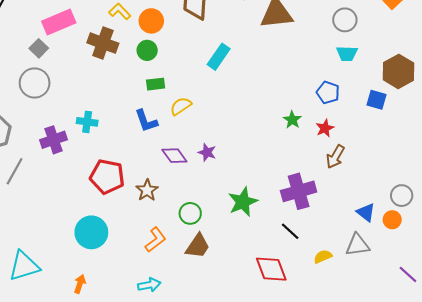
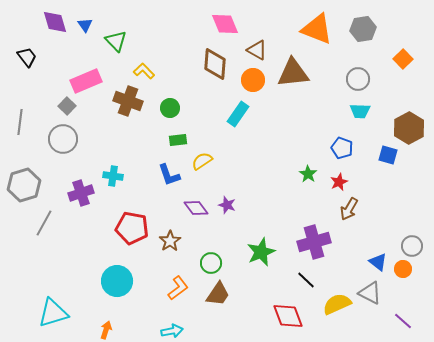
orange circle: (151, 21) -> (253, 80), moved
gray triangle: (357, 245) -> (370, 293), turned 35
yellow semicircle: (323, 257) -> (337, 304), size x1.6
purple line: (408, 274) -> (403, 321), moved

